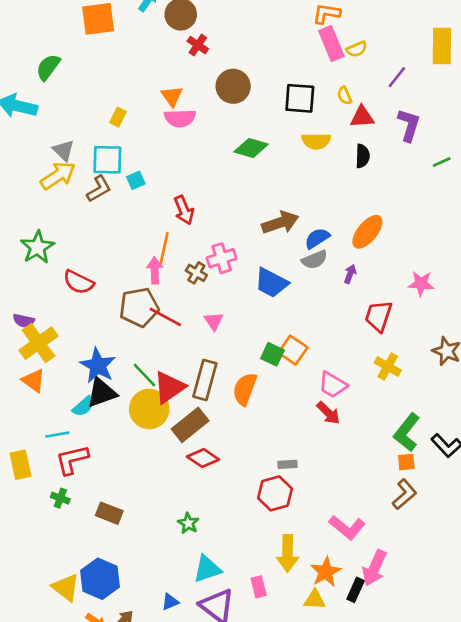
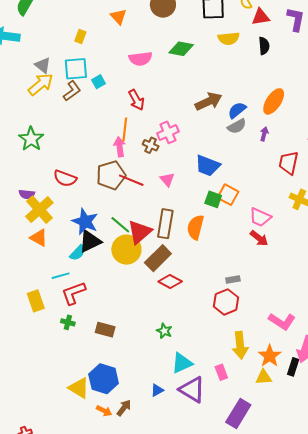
pink semicircle: (180, 118) -> (140, 59), moved
red semicircle: (79, 282) -> (65, 178), moved
blue trapezoid: (271, 283) -> (208, 166), moved

